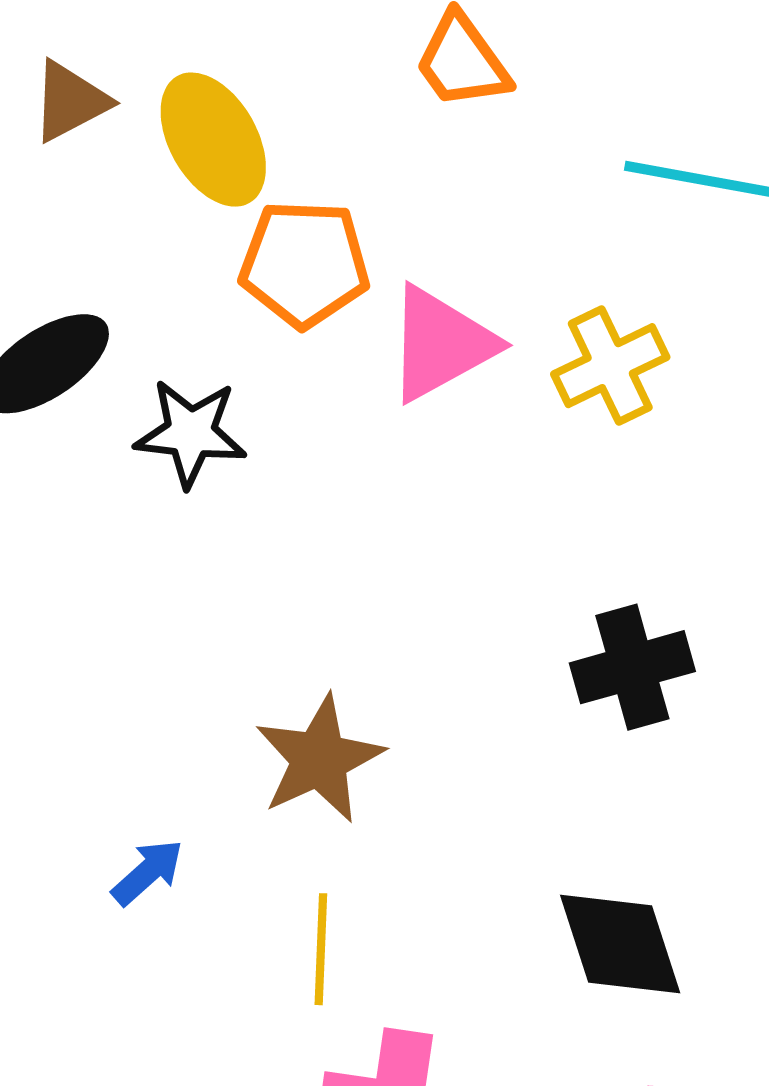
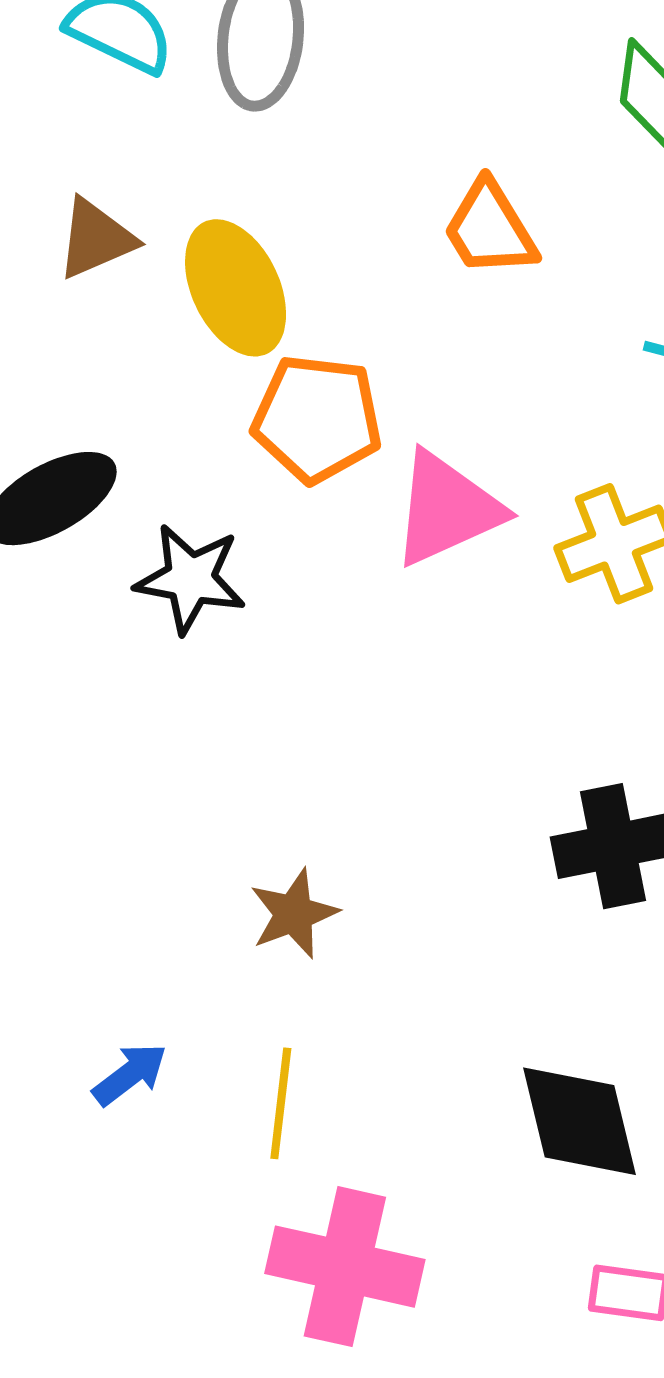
brown star: (319, 759) -> (294, 914), size x0.7
blue arrow: (148, 872) -> (130, 1074), moved

